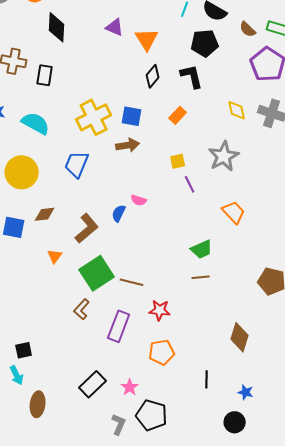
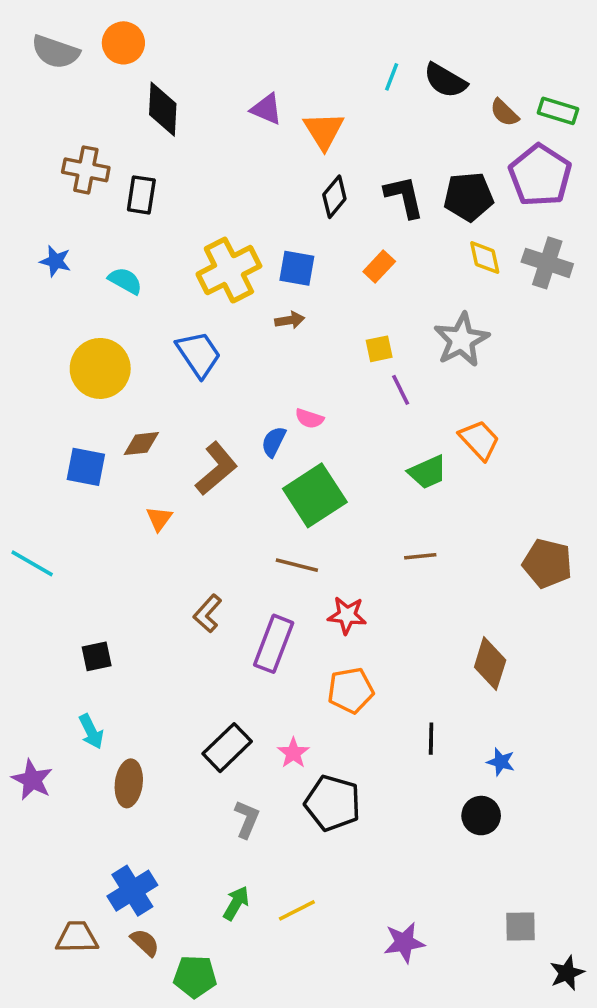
black pentagon: (205, 43) -> (469, 197), moved
cyan semicircle: (36, 123) -> (125, 281), size x0.7
brown arrow: (128, 145) -> (290, 320), size x0.7
blue trapezoid: (77, 164) -> (199, 354), turned 124
green trapezoid: (202, 249) -> (427, 472), moved
green square: (97, 273) -> (315, 495), moved
black square: (24, 350) -> (97, 656), moved
gray L-shape: (119, 424) -> (247, 819), moved

